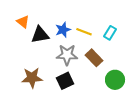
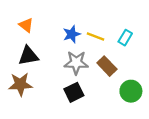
black triangle: (40, 35) -> (28, 56), moved
brown star: (32, 78) -> (20, 84), moved

